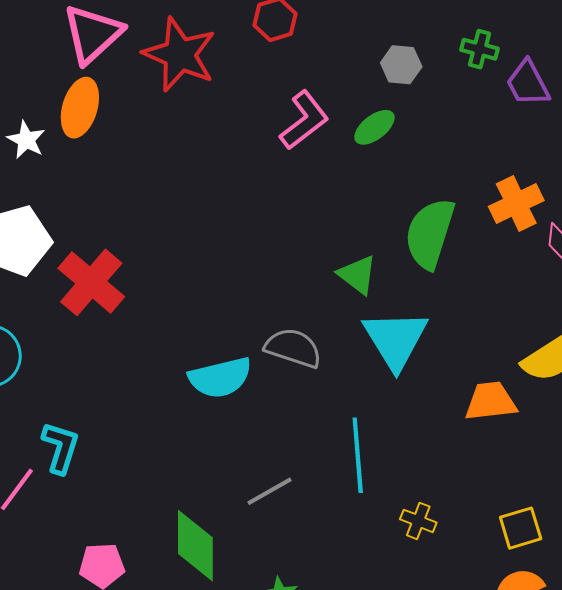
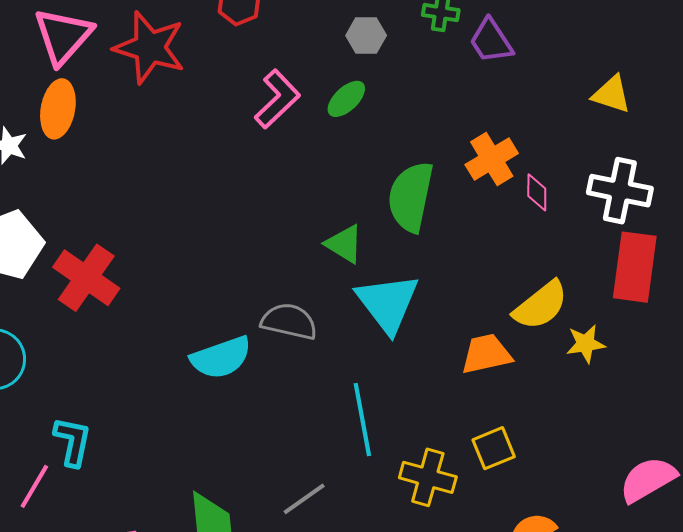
gray line: (269, 491) -> (304, 499), moved
yellow cross: (418, 521) -> (428, 477), size x1.6
yellow square: (521, 528) -> (494, 448), moved

